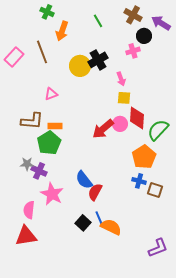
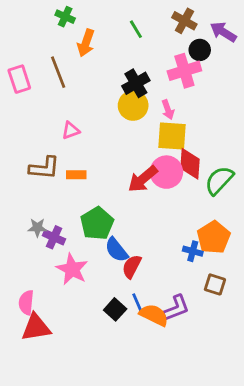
pink cross: (133, 51) -> (184, 71), size x1.6
pink rectangle: (14, 57) -> (19, 79), turned -60
yellow circle: (80, 66) -> (133, 105), moved
yellow square: (124, 98) -> (172, 136), size x1.6
pink circle: (120, 124) -> (166, 172), size x1.5
green pentagon: (49, 143) -> (97, 223), moved
orange pentagon: (144, 157) -> (214, 237), moved
brown square: (155, 190) -> (215, 284), moved
pink semicircle: (29, 210) -> (26, 303), moved
purple L-shape: (158, 248) -> (176, 308), moved

